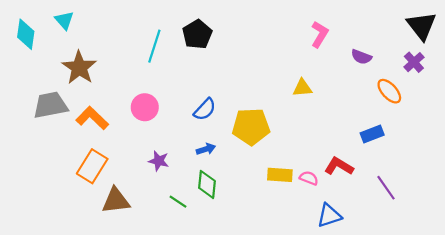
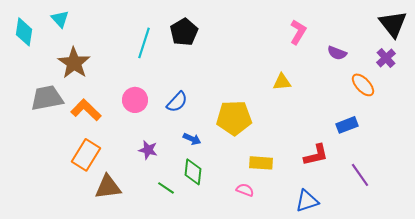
blue semicircle: (205, 109) -> (177, 102), moved
blue arrow: (206, 149) -> (192, 139), turned 42
red L-shape: (339, 166) -> (316, 155), turned 136
pink semicircle: (309, 178) -> (245, 190), moved

